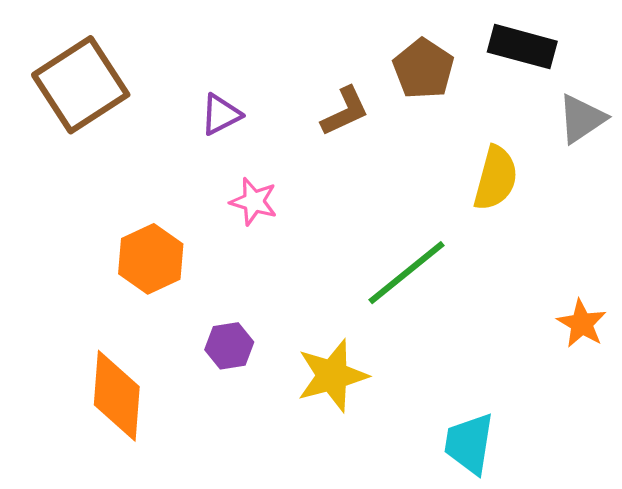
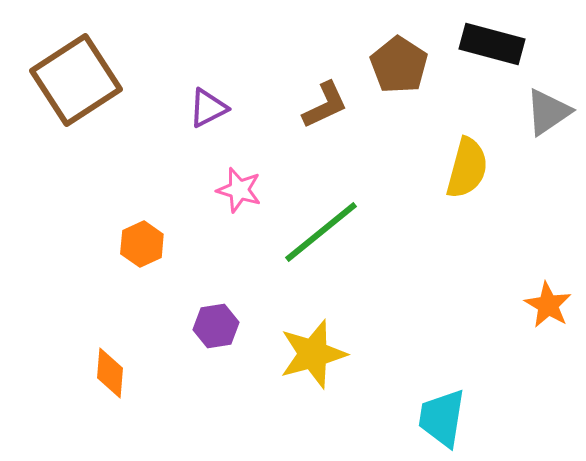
orange hexagon: (151, 259) -> (142, 244), size x0.7
green line: (407, 273) -> (321, 232), moved
orange diamond: (117, 396) -> (110, 373), size x0.6

